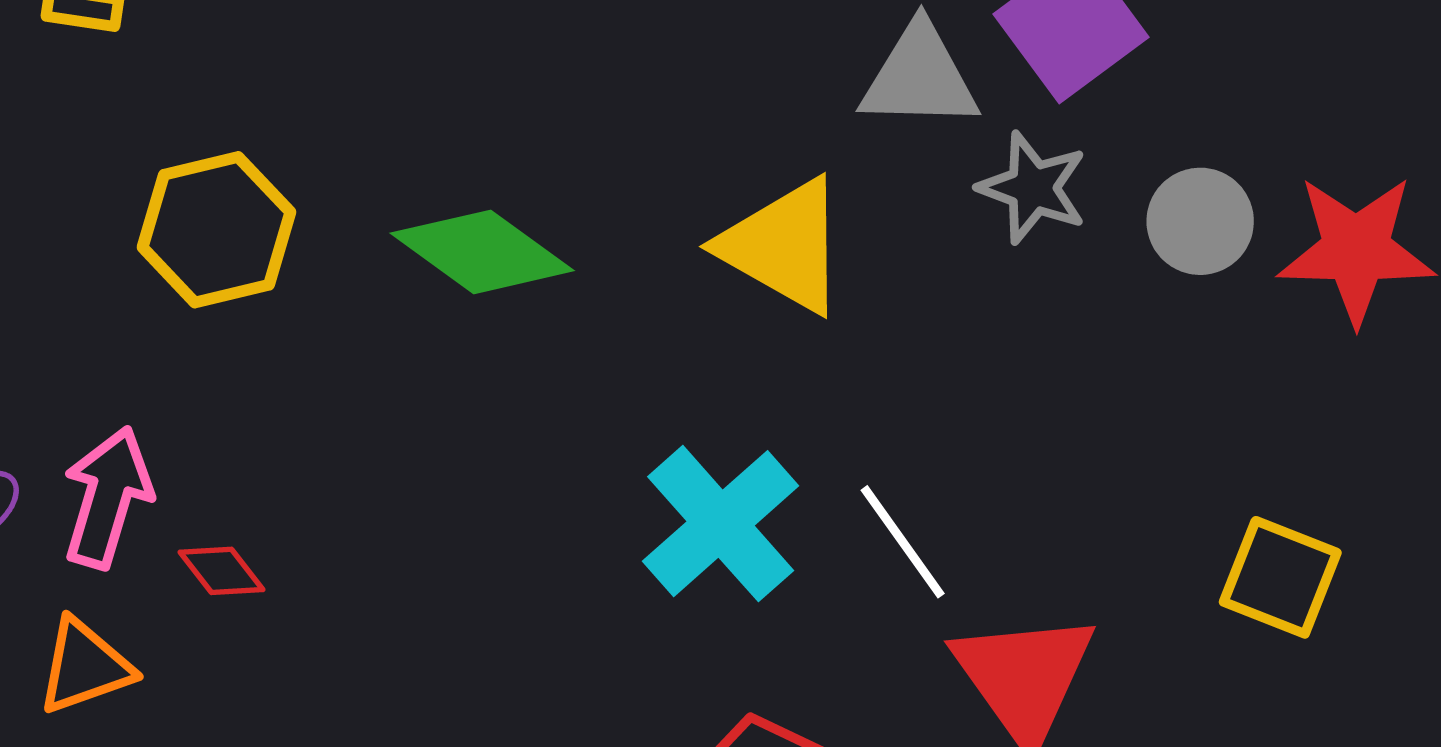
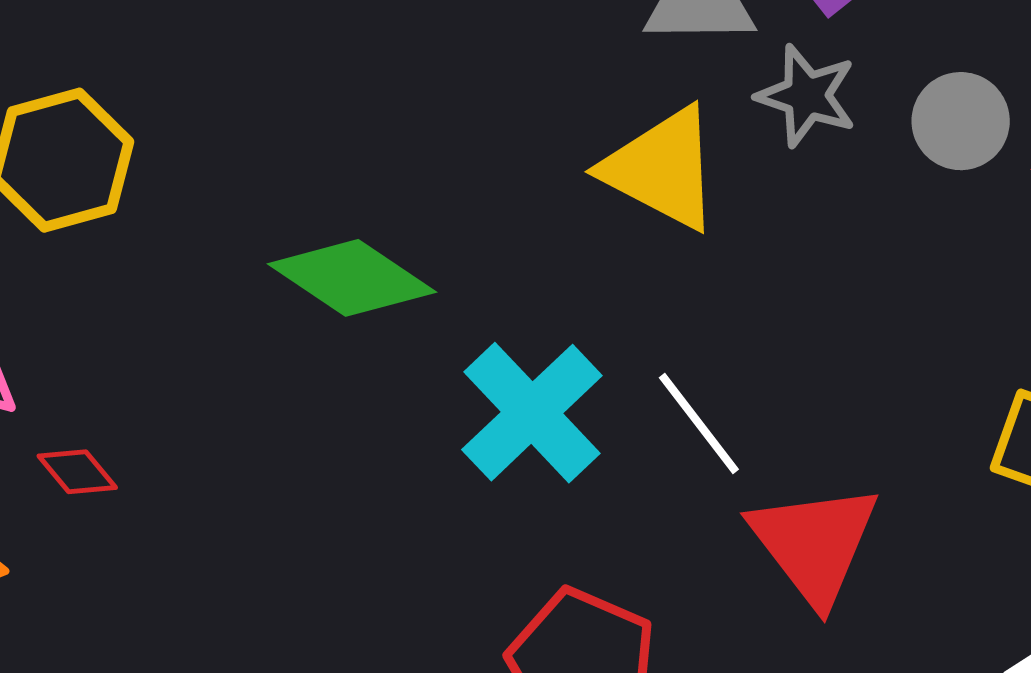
yellow triangle: (784, 246) -> (662, 168), moved
green diamond: (482, 252) -> (352, 278), moved

